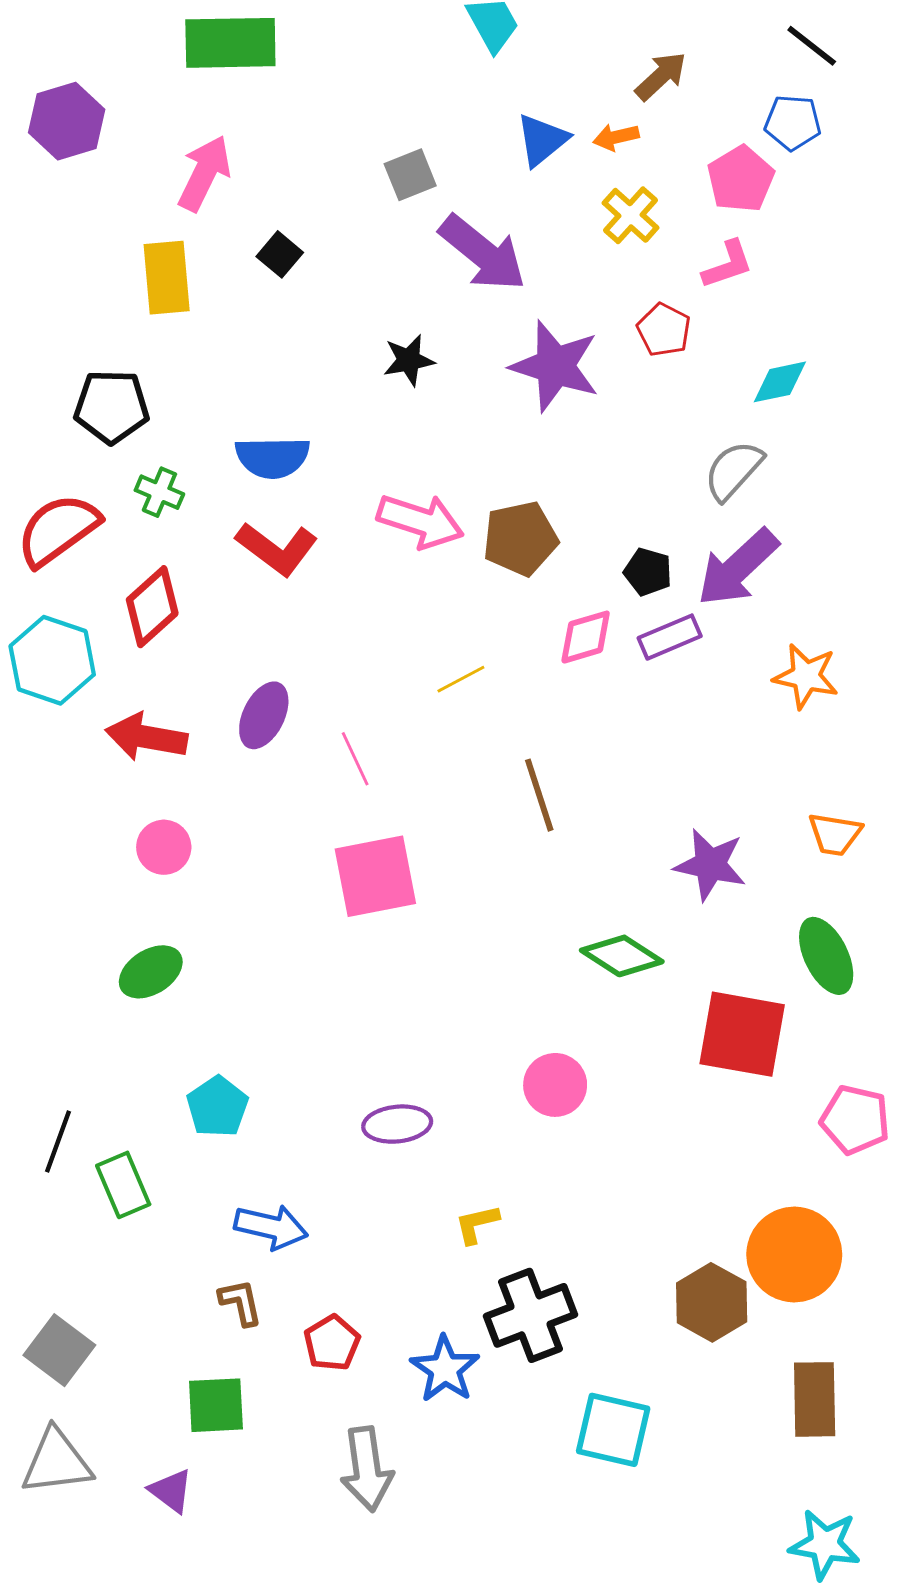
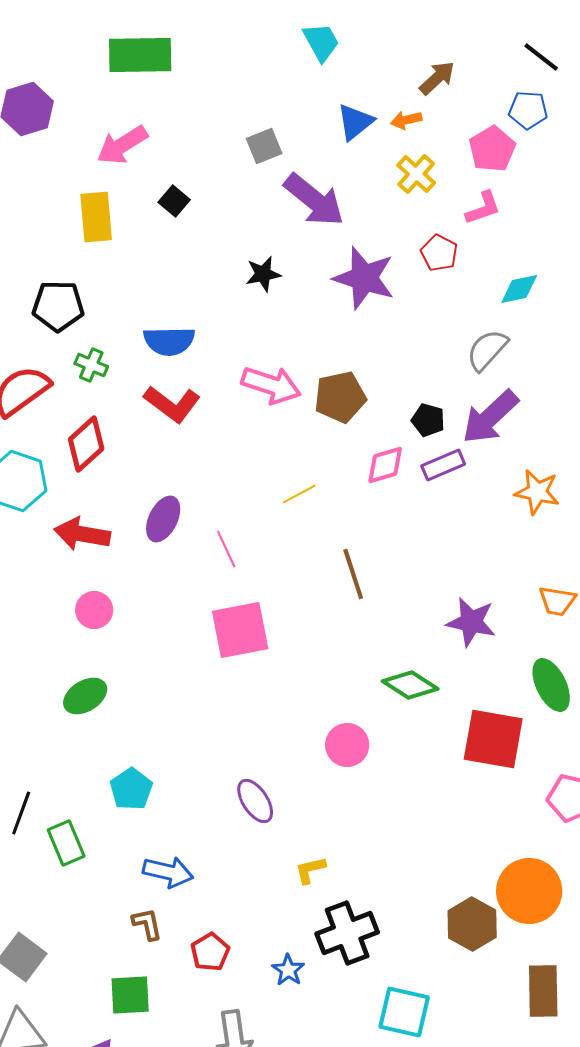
pink arrow: (204, 173) -> (122, 145), turned -148
pink circle: (555, 1085) -> (347, 745), moved
purple ellipse: (397, 1124) -> (255, 801), turned 63
blue star: (445, 1369) -> (288, 970), size x0.7

